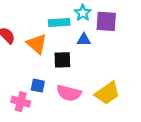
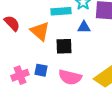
pink cross: (21, 102) -> (20, 75), moved, turned -36

